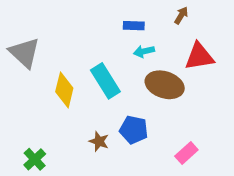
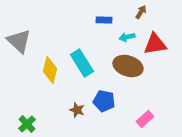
cyan arrow: (144, 51) -> (127, 37), moved

